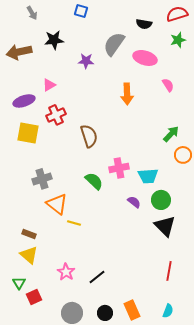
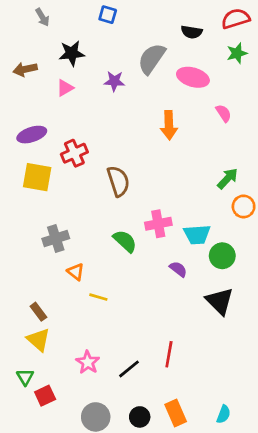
brown arrow: (19, 52) -> (25, 69), size x0.7
pink triangle: (49, 85) -> (65, 88), moved
green circle: (161, 200) -> (222, 256), moved
orange triangle: (57, 204) -> (76, 272), size x0.6
brown rectangle: (29, 234) -> (38, 312), turned 32
red line: (169, 271) -> (169, 354), moved

